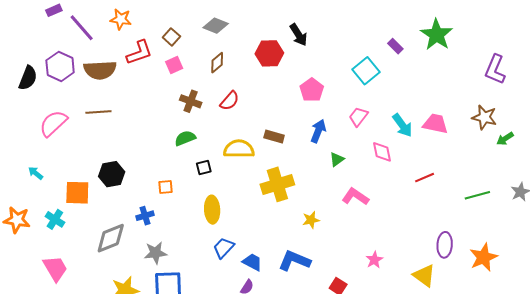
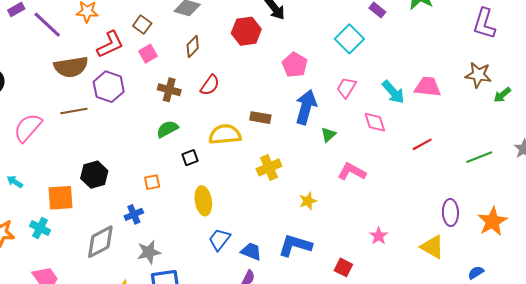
purple hexagon: (60, 66) -> (109, 87), moved
blue arrow: (318, 131) -> (306, 107), size x1.4
yellow cross: (277, 184) -> (269, 167), size x0.7

